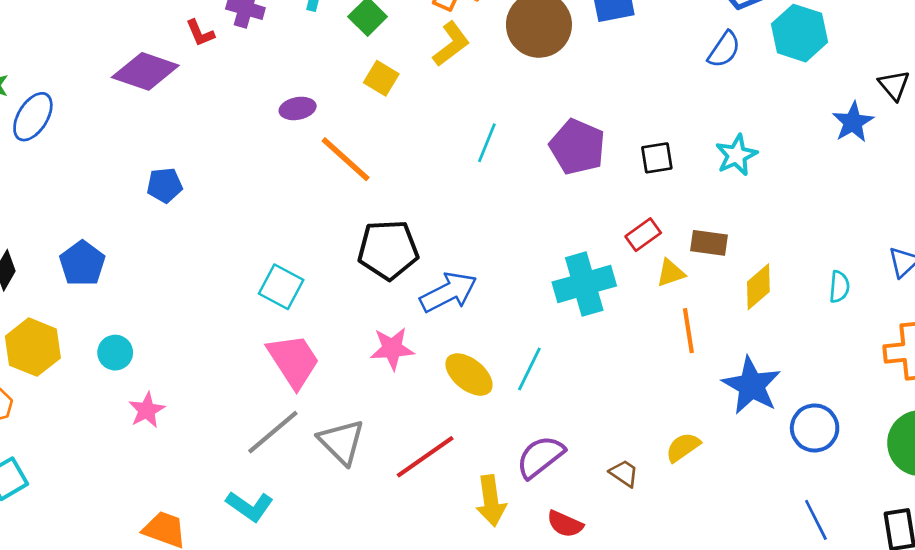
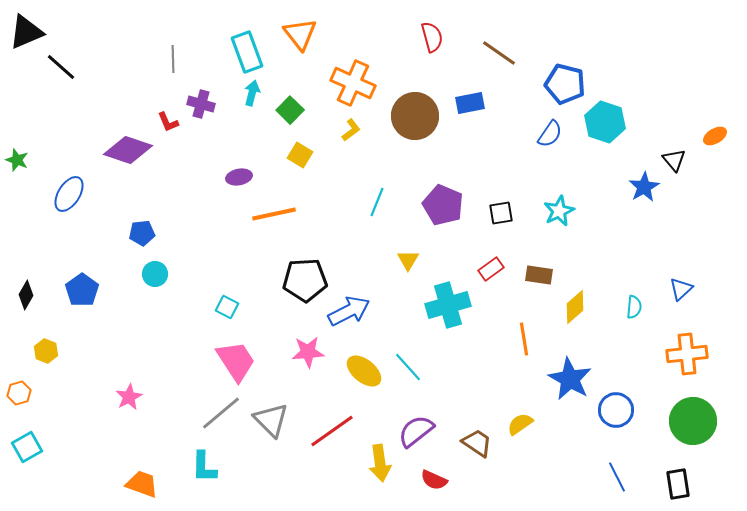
yellow L-shape: (451, 44) -> (351, 130), size x0.7
blue ellipse: (33, 117) -> (69, 194), moved
orange line: (346, 159) -> (274, 214), turned -54
yellow triangle: (671, 273) -> (408, 260), moved, turned -40
cyan square: (281, 287) -> (227, 307), size x0.7
yellow hexagon: (33, 347) -> (46, 351), size x0.6
cyan circle: (115, 353) -> (155, 274), moved
cyan line: (529, 369) -> (408, 367), turned -68
brown trapezoid: (624, 473) -> (477, 443), size x1.4
cyan L-shape: (250, 506) -> (204, 467), turned 56

